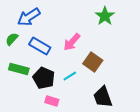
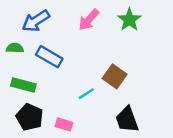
green semicircle: (12, 39) -> (15, 48), turned 48
pink arrow: (72, 42) -> (89, 20), moved
black pentagon: (44, 78) -> (30, 117), moved

